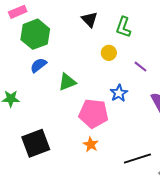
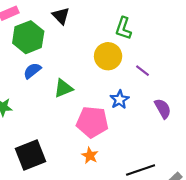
black triangle: (90, 19) -> (61, 16), moved
yellow circle: (109, 53) -> (108, 56), size x1.6

